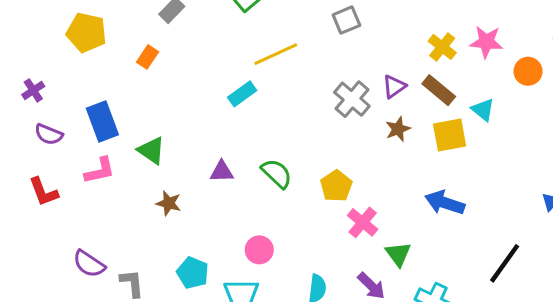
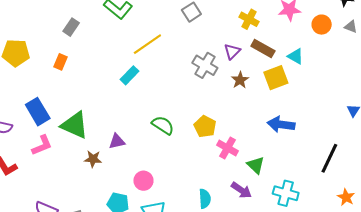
yellow cross: (442, 47) -> (249, 19), moved
green triangle: (151, 150) -> (75, 125), size x1.4
purple triangle: (222, 171) -> (117, 141), moved
pink circle: (259, 250) -> (143, 181), moved

